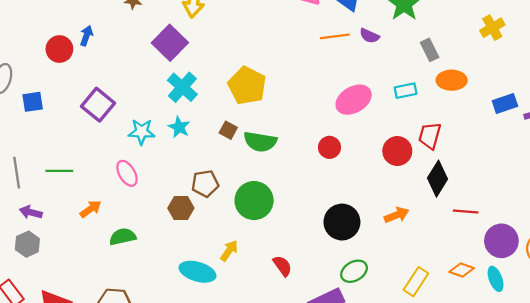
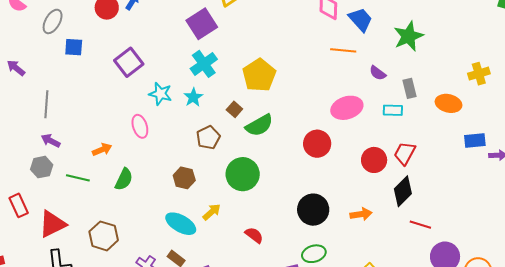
purple semicircle: (369, 36) -> (378, 73), moved
gray rectangle: (430, 50) -> (410, 88), moved
orange ellipse: (452, 80) -> (449, 103), moved
green semicircle: (260, 142) -> (259, 125), turned -52
red circle: (329, 147) -> (317, 144), size x1.4
green line: (59, 171) -> (78, 178), moved
brown pentagon: (205, 184) -> (208, 137), moved, turned -30
brown hexagon: (181, 208) -> (184, 178), moved
green semicircle: (123, 237) -> (124, 179), turned 115
red semicircle: (282, 266) -> (254, 235), turned -30

